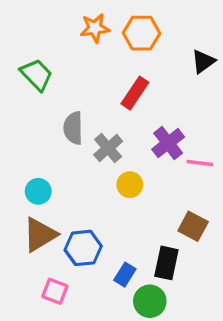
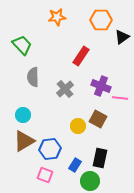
orange hexagon: (141, 33) -> (101, 20), moved
gray semicircle: (73, 128) -> (33, 77), moved
purple cross: (168, 143) -> (101, 86), turned -30
yellow circle: (130, 185) -> (78, 126), moved
brown square: (193, 226) -> (98, 119), moved
pink square: (55, 291) -> (45, 175), moved

